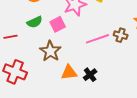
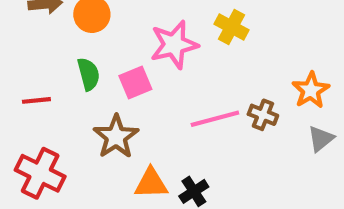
green semicircle: (35, 22) -> (89, 74), turned -84

